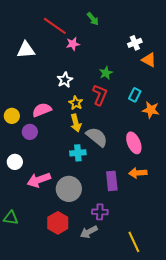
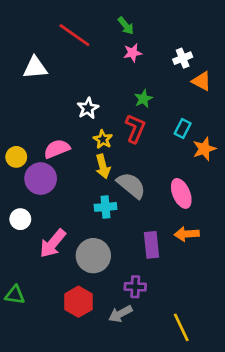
pink star: (73, 44) -> (133, 53), moved
orange star: (151, 110) -> (204, 149), turned -30
purple circle: (30, 132) -> (41, 179), size x1.5
pink arrow: (39, 180) -> (53, 243), turned -30

